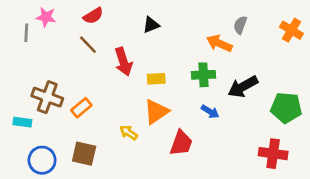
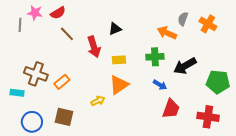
red semicircle: (93, 16) -> (58, 13), moved
black triangle: (151, 25) -> (115, 29), moved
orange cross: (291, 30) -> (208, 24), moved
yellow arrow: (129, 133) -> (98, 101), turned 120
red trapezoid: (181, 143) -> (171, 109), moved

